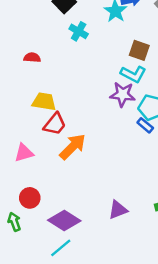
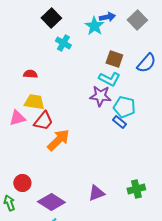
red semicircle: (32, 58) -> (30, 74), moved
pink triangle: (24, 153) -> (17, 118), moved

